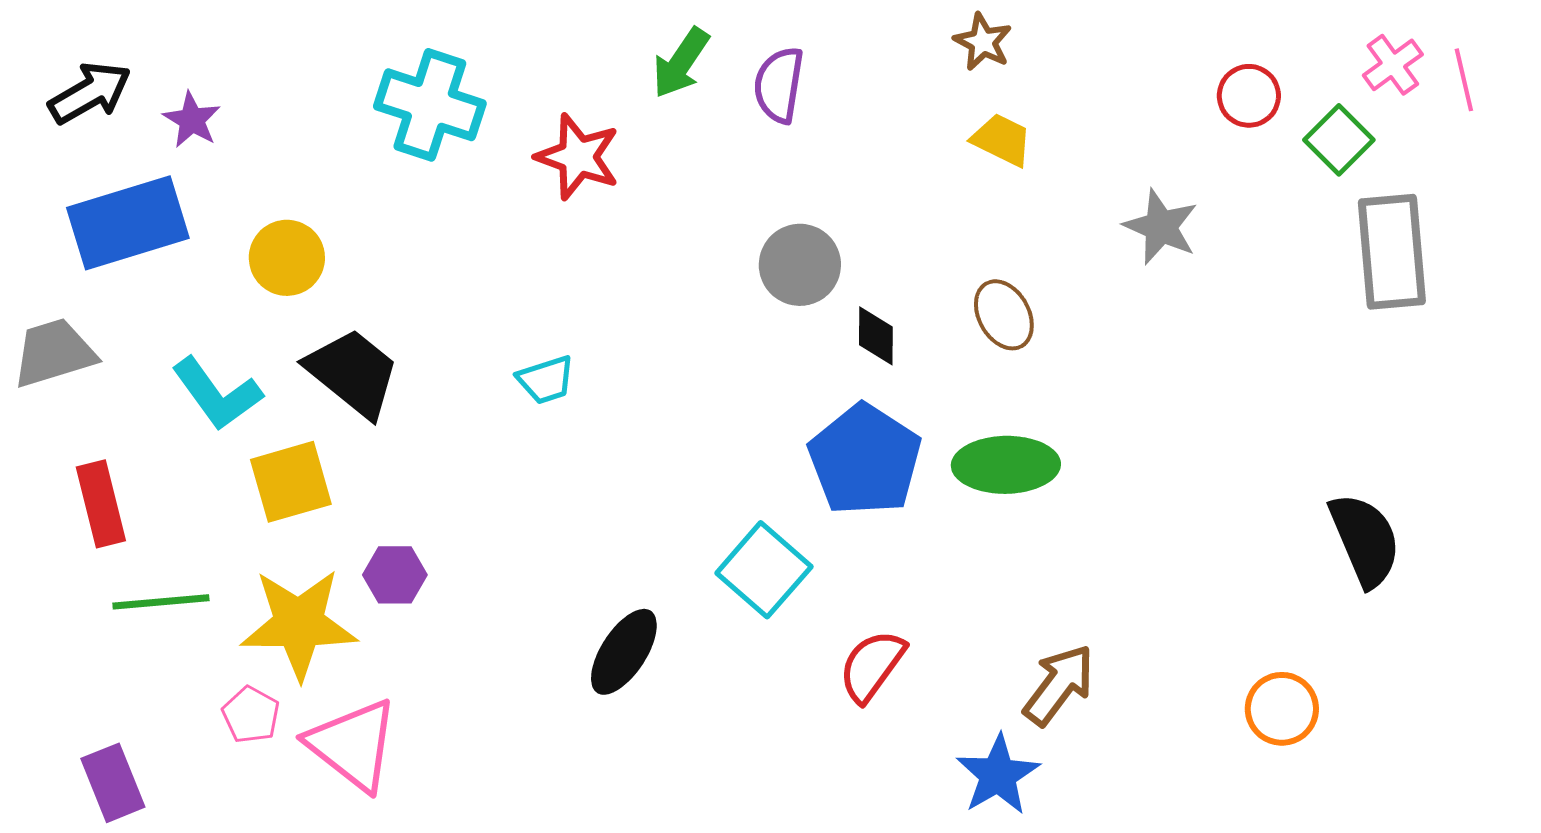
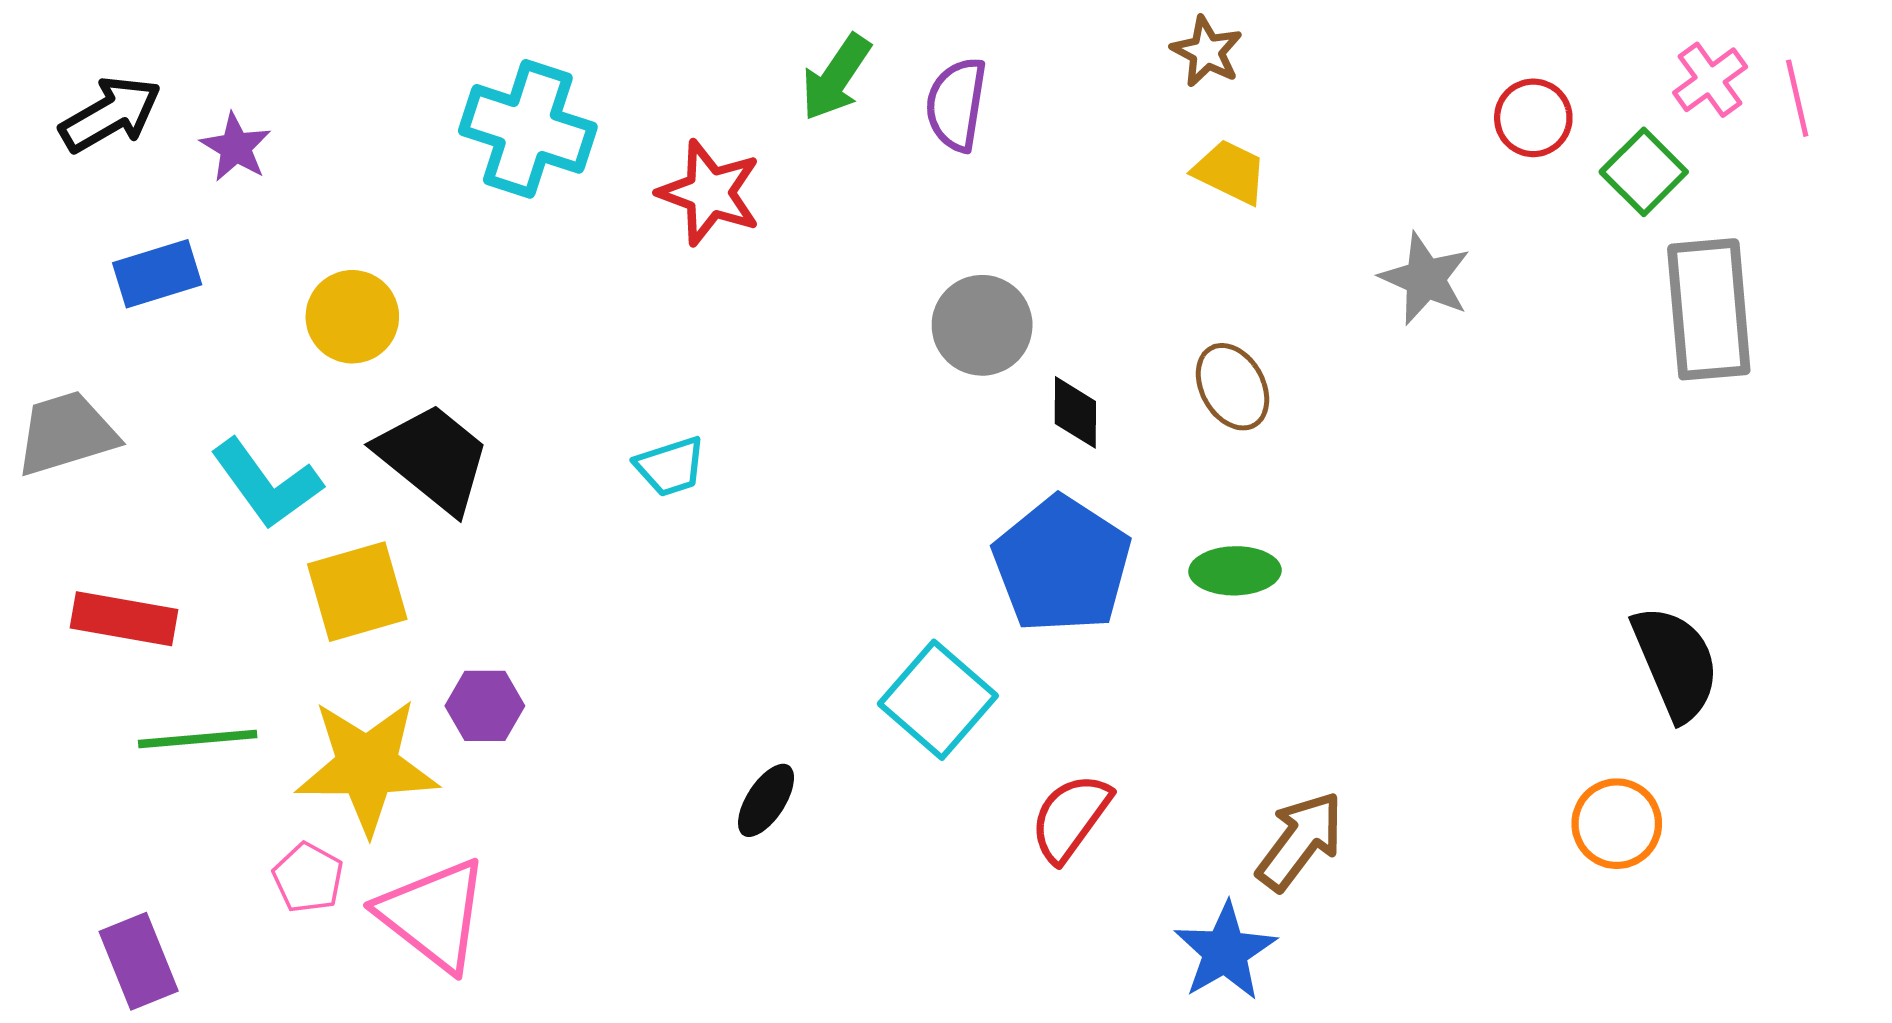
blue rectangle: (128, 223) -> (157, 274), size x0.6
green ellipse: (1006, 465) -> (1235, 571), size x0.7
red rectangle: (101, 504) -> (124, 619), turned -66
black ellipse: (624, 652) -> (766, 800), size x0.7
orange circle: (1282, 709) -> (1617, 824), moved

